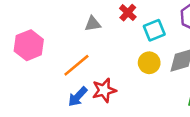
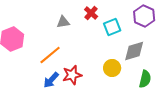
yellow circle: (149, 63) -> (112, 68), moved

